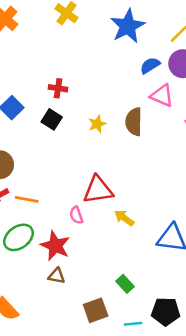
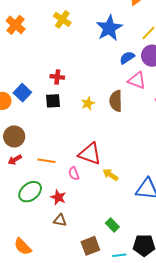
black square: (52, 119) -> (53, 101), turned -35
red triangle: (98, 190) -> (90, 154), turned 30
orange line: (27, 199) -> (46, 161), moved
red star: (55, 246) -> (58, 197), size x0.7

